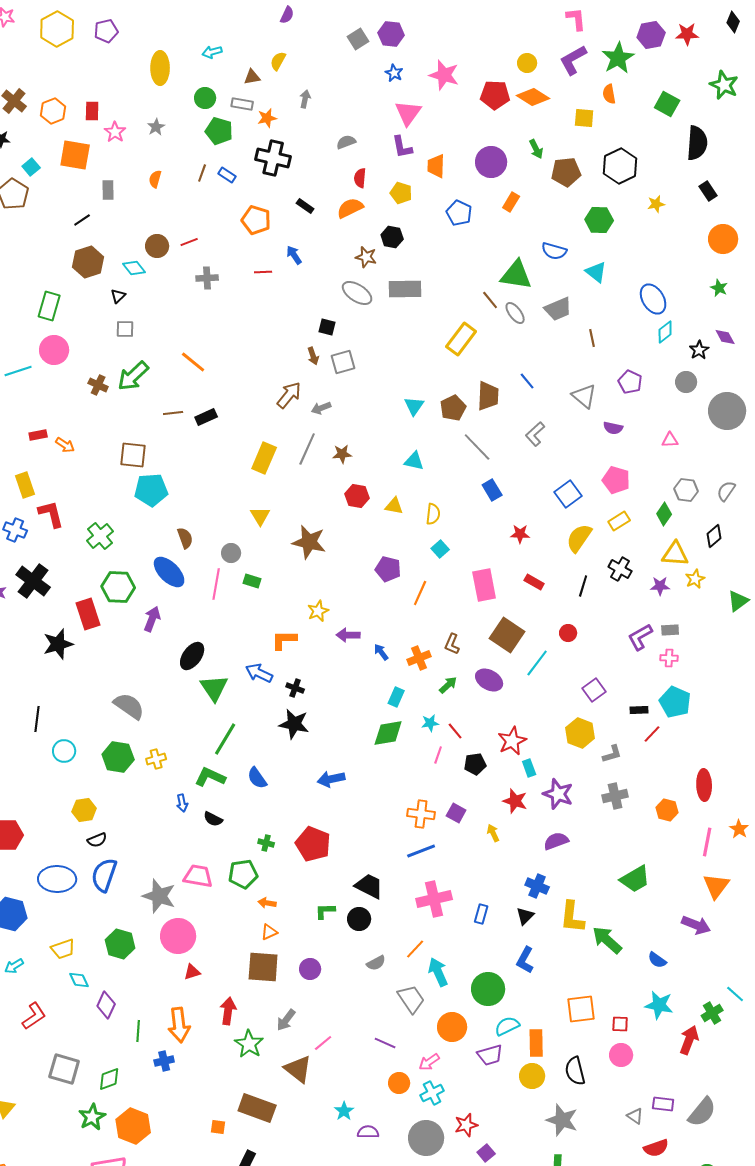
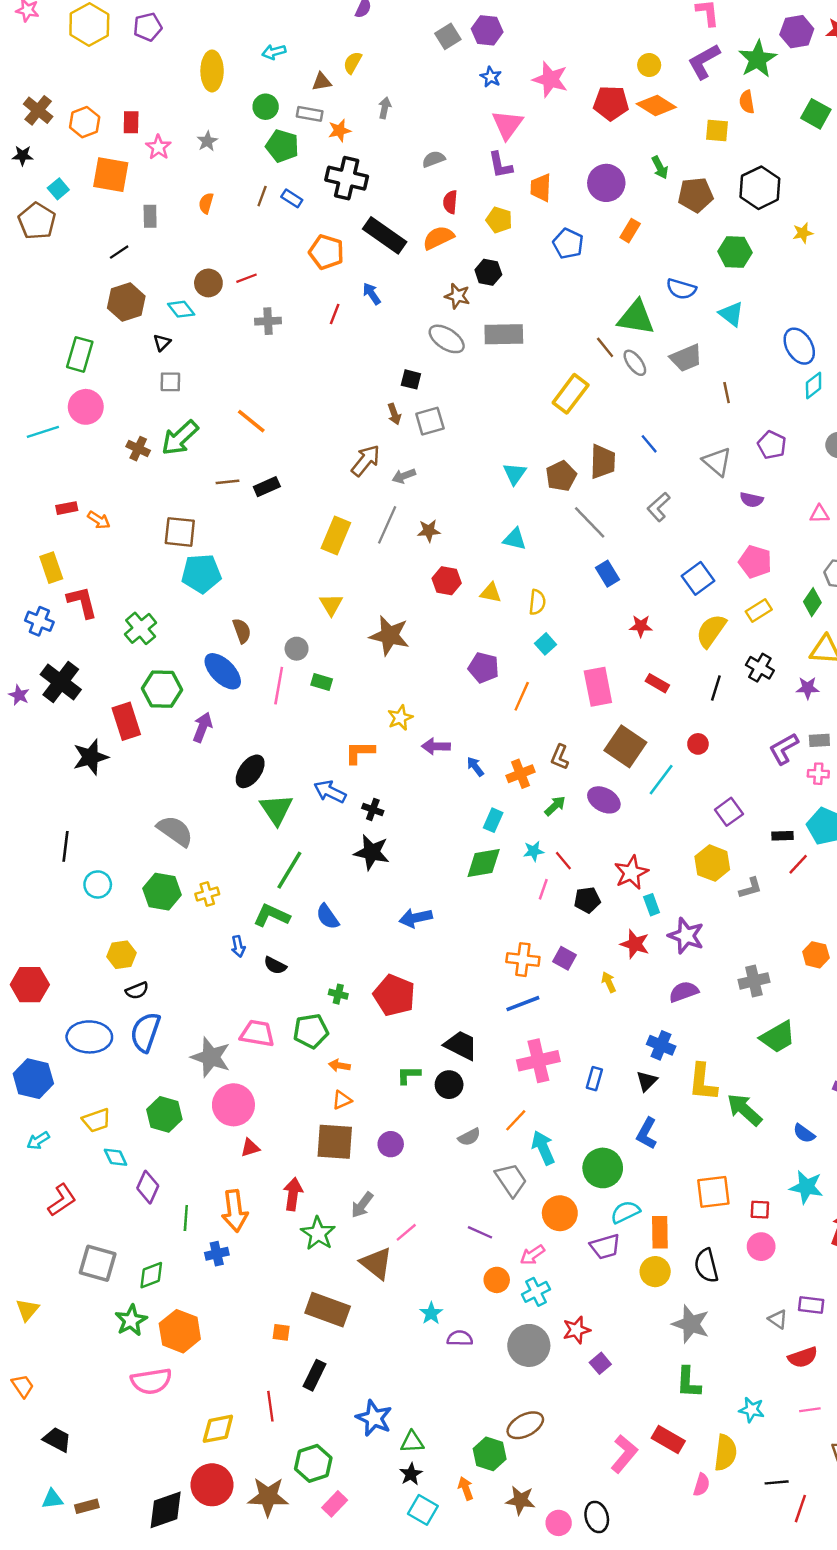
black rectangle: (305, 206) -> (385, 235), size x2.0
red line: (263, 272) -> (335, 314), turned -66
gray cross: (615, 796) -> (754, 981), moved

